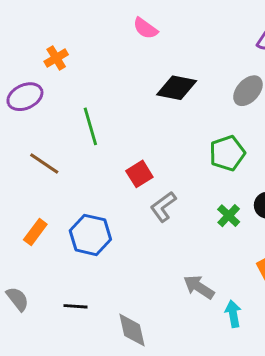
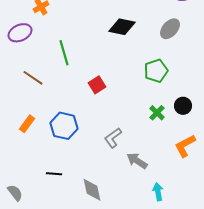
gray L-shape: (163, 207) -> (113, 138), moved
gray semicircle: (17, 299) -> (15, 193), moved
cyan arrow: (233, 314) -> (158, 192), moved

